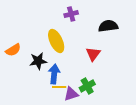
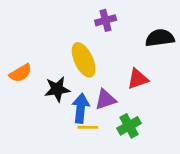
red triangle: (93, 54) -> (138, 79), turned 35
purple triangle: (71, 94) -> (106, 99), moved

